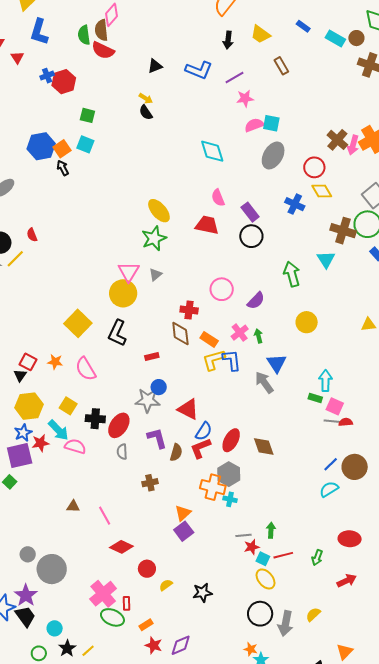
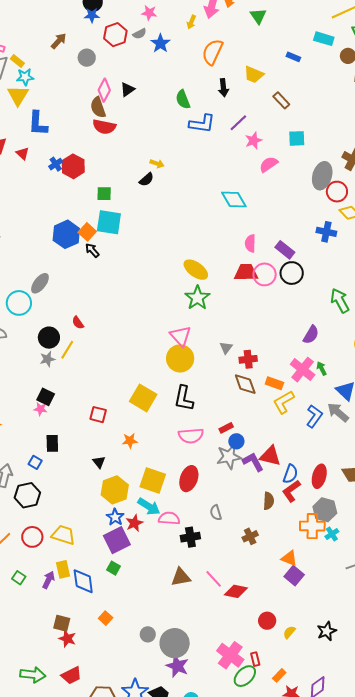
green semicircle: (84, 35) -> (183, 99), moved
cyan rectangle: (335, 39) -> (324, 39), moved
black triangle: (155, 66) -> (127, 89), moved
black semicircle: (146, 112) -> (146, 179), moved, turned -84
cyan square: (271, 123) -> (297, 138), moved
cyan square: (85, 144) -> (109, 222), size x1.5
gray ellipse: (273, 155) -> (322, 176), moved
pink semicircle: (218, 198) -> (250, 243), turned 36
gray triangle: (155, 275) -> (226, 348), moved
pink circle: (222, 289) -> (265, 274), moved
pink cross: (240, 333) -> (303, 370), size x1.4
red rectangle: (152, 357) -> (226, 428), moved
blue L-shape: (232, 360) -> (314, 416), moved, turned 55
red square: (28, 362) -> (98, 415), moved
pink semicircle: (86, 369) -> (191, 436), moved, turned -50
yellow square: (68, 406) -> (153, 481), size x1.5
black cross: (95, 419) -> (190, 537), moved
red ellipse: (119, 425) -> (189, 479), moved
purple L-shape: (157, 438) -> (253, 462), moved
cyan cross: (230, 499) -> (332, 534), turned -32
brown triangle: (73, 506) -> (181, 577), size x1.5
orange triangle: (183, 513) -> (289, 558), turned -42
red diamond: (121, 547) -> (236, 591), moved
purple star: (26, 595) -> (177, 666), moved
green ellipse: (112, 617) -> (245, 676), turned -55

